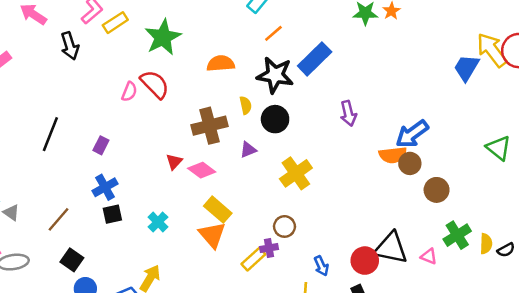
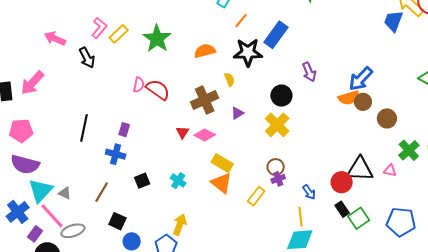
red semicircle: (155, 84) -> (158, 90), moved
black circle: (275, 119) -> (281, 96), moved
blue cross: (105, 187) -> (116, 154), moved, turned -36
purple cross: (269, 248) -> (278, 179), moved

